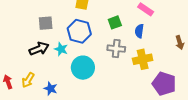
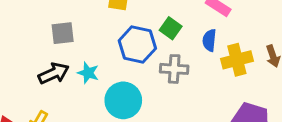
green square: (115, 22) -> (171, 28), turned -32
blue hexagon: (79, 31) -> (137, 45), moved
yellow cross: (143, 59) -> (237, 60), moved

